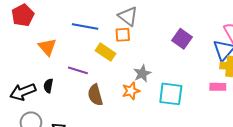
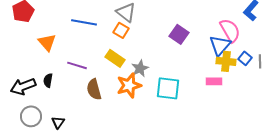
orange square: (123, 35) -> (121, 30), turned 35
yellow rectangle: (105, 52) -> (115, 58), moved
orange star: (131, 91) -> (129, 85), size x1.4

